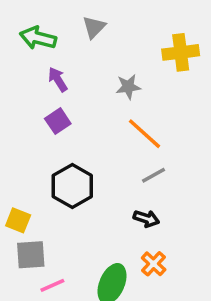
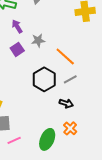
gray star: (128, 87) -> (38, 40), moved
black hexagon: (72, 186) -> (44, 79), moved

